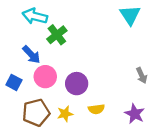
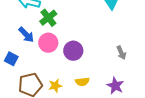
pink circle: (45, 77) -> (48, 43), moved
purple circle: (77, 84) -> (73, 51), moved

